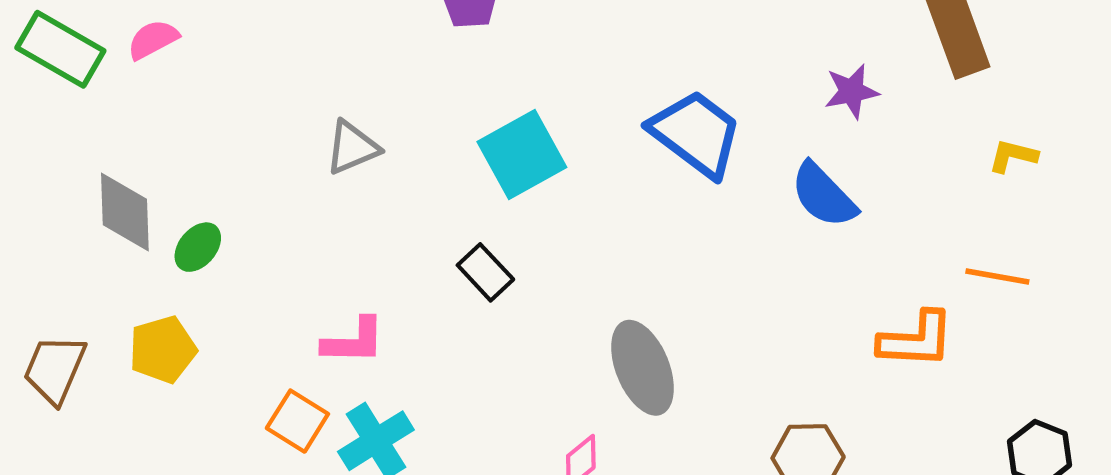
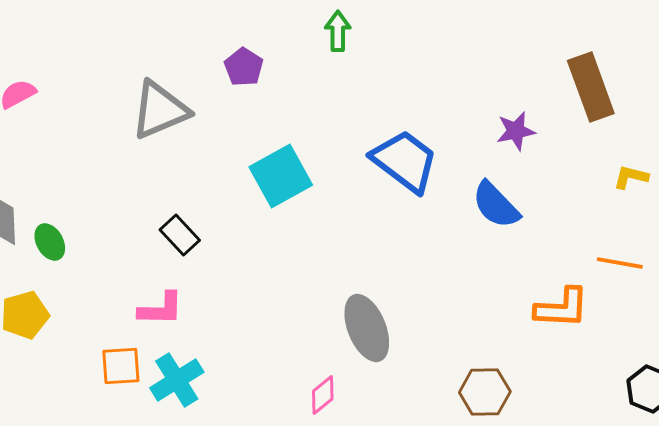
gray triangle: (352, 147) -> (160, 110), moved, size x1.5
green ellipse: (198, 247) -> (50, 242), turned -69
black rectangle: (485, 272) -> (180, 235), moved
orange square: (297, 421) -> (121, 366), turned -36

